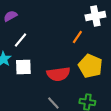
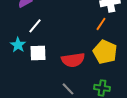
orange line: (77, 37) -> (101, 24), moved

